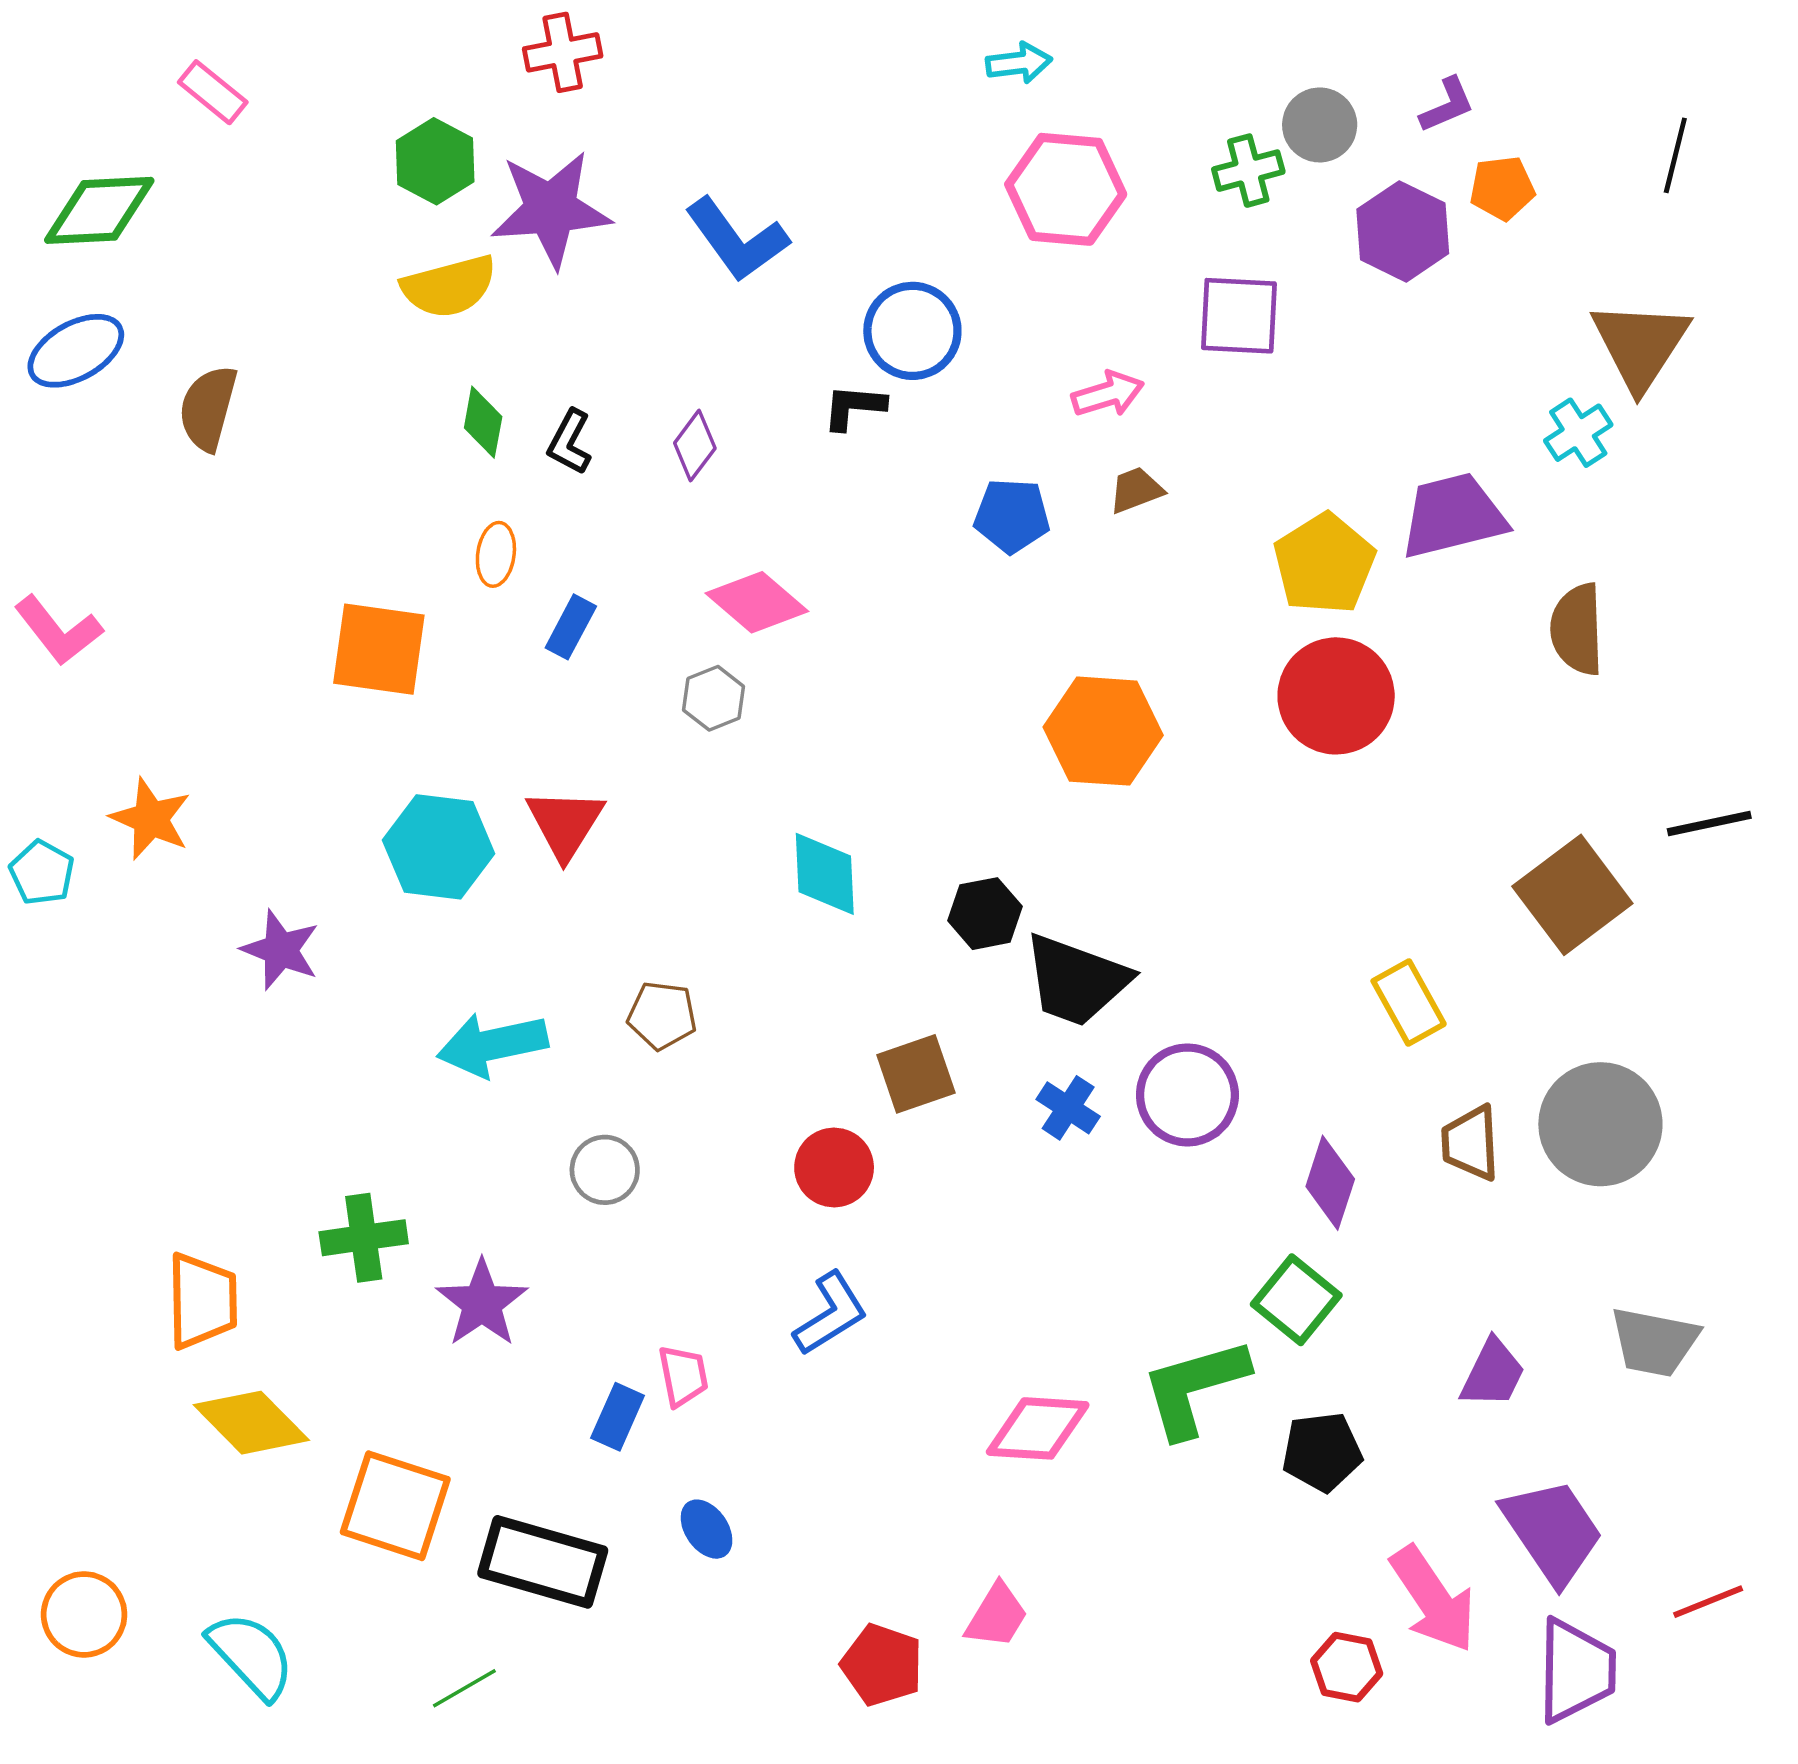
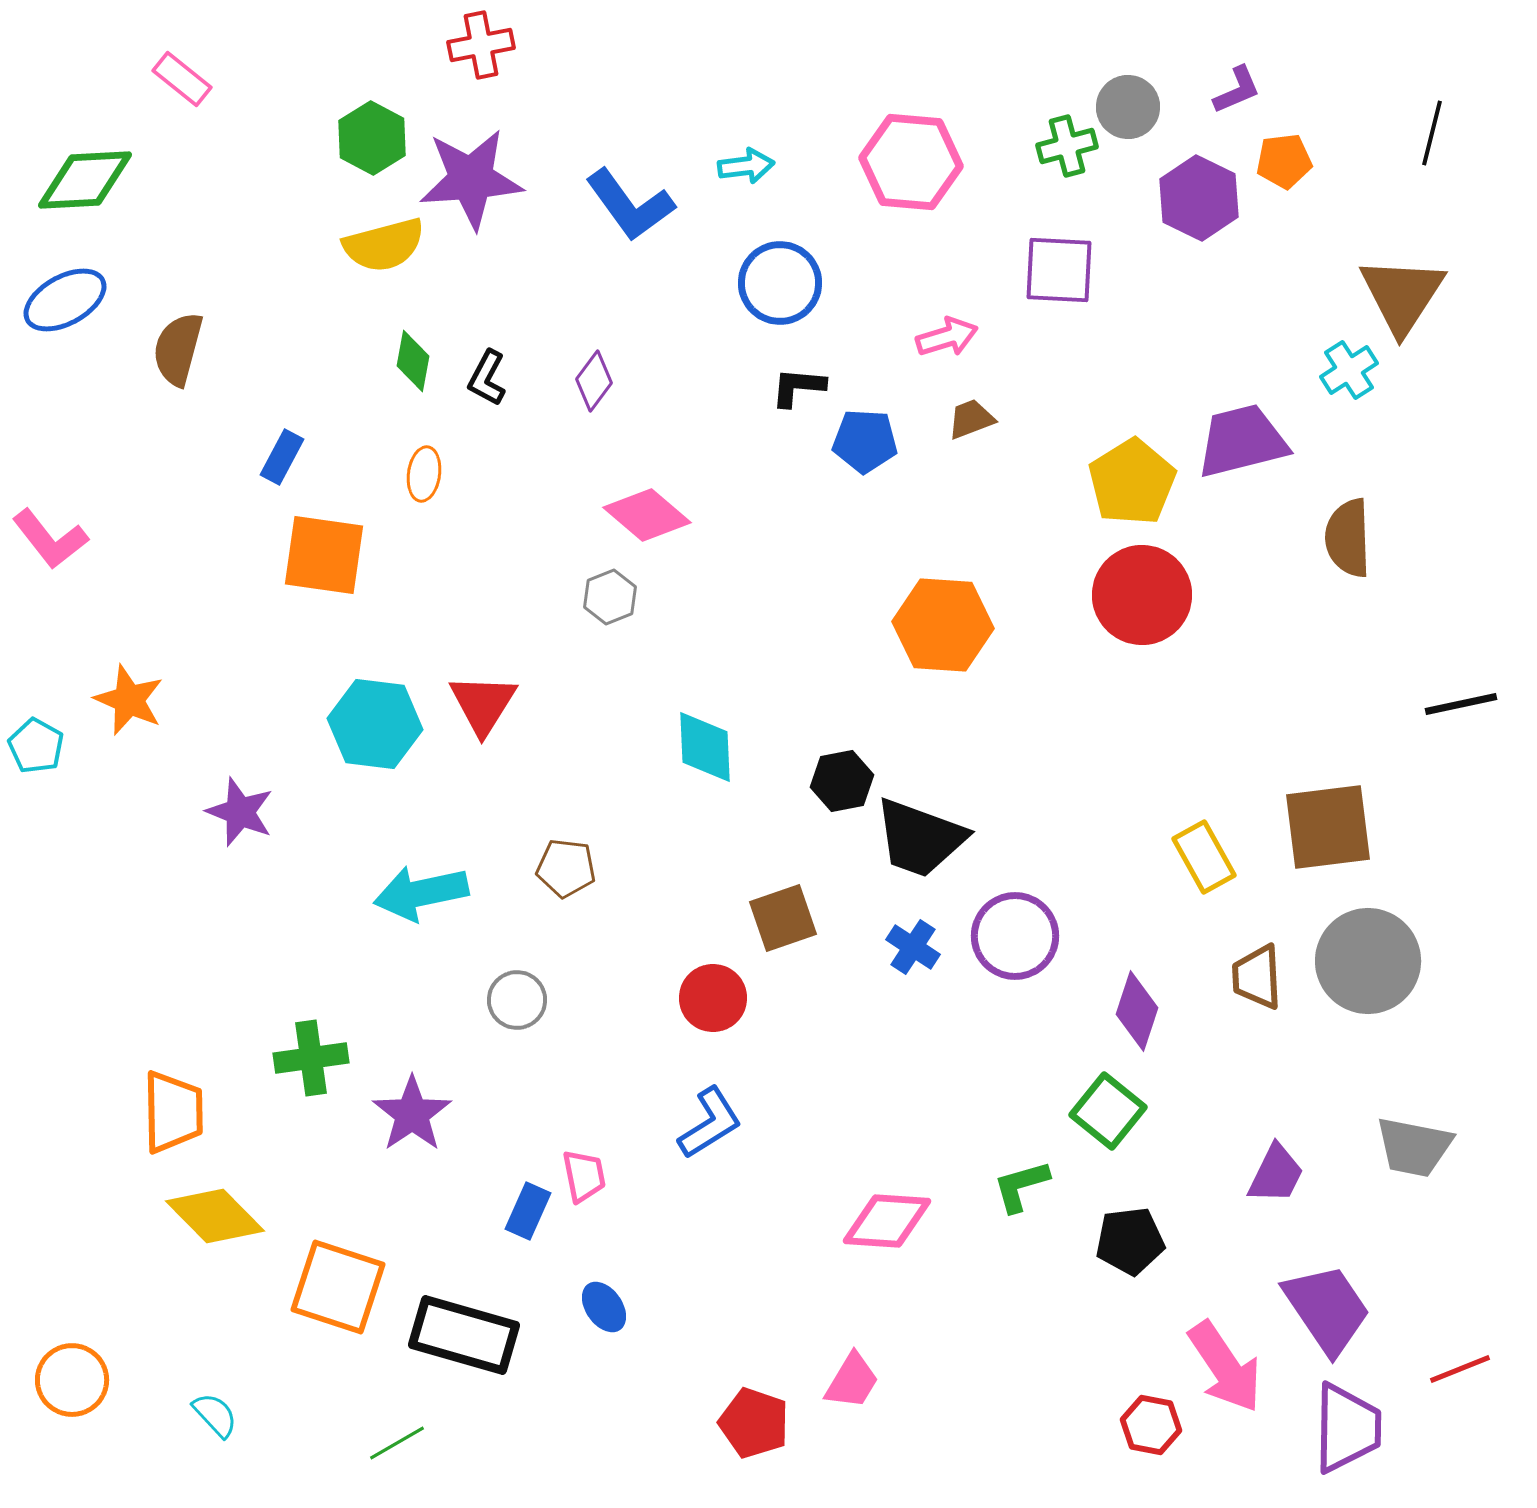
cyan arrow: (1019, 63) -> (746, 166), moved
black L-shape: (854, 407) -> (798, 387), moved
blue rectangle: (571, 627) -> (282, 457), moved
brown square: (1572, 895) -> (1328, 827), moved, turned 30
green L-shape: (1194, 1387) -> (1021, 1186), size x0.6
cyan semicircle: (251, 1655) -> (215, 1415), size x0.6

